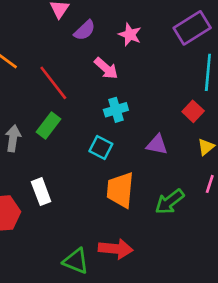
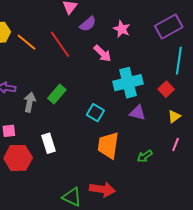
red line: (53, 83) -> (60, 44), moved
cyan cross: (116, 110) -> (128, 83), moved, size x1.6
green arrow: (170, 202) -> (145, 156), size x0.7

